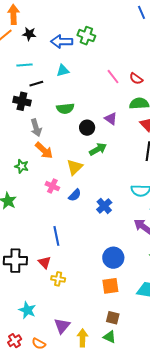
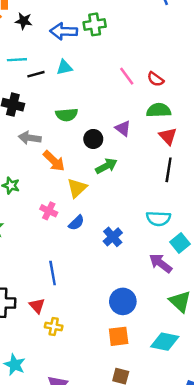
green cross: (86, 36) -> (95, 24), turned -30
black line: (36, 84) -> (36, 74), moved
gray arrow: (36, 128) -> (30, 138), turned 114
orange arrow: (44, 150) -> (54, 161), moved

